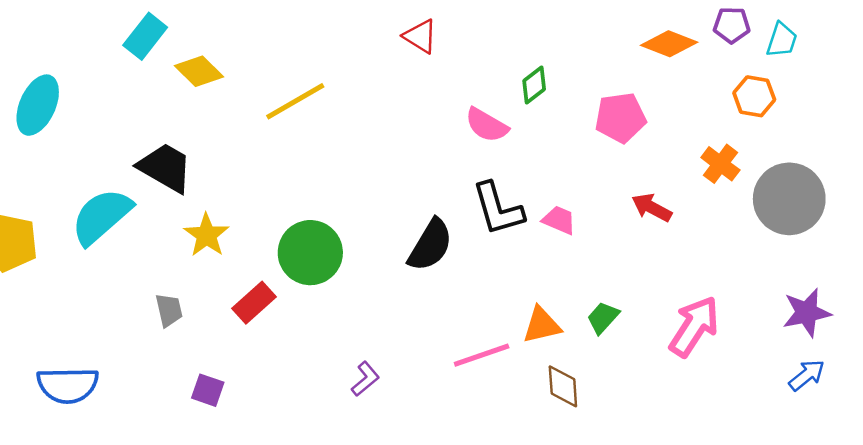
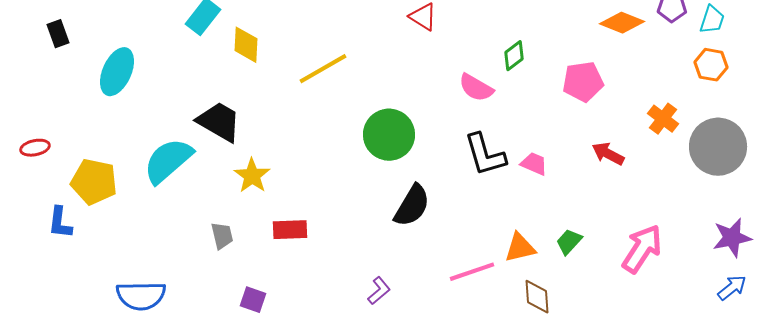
yellow diamond: (199, 71) -> (246, 45), turned 48
orange hexagon: (754, 96) -> (711, 65), moved
black semicircle: (430, 245) -> (412, 206), moved
green circle: (310, 253) -> (389, 135), moved
red rectangle: (254, 303) -> (290, 230), turned 40

